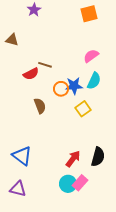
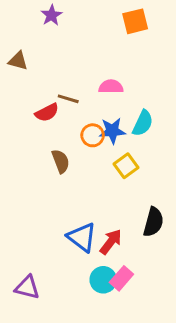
pink semicircle: (91, 56) -> (111, 87), moved, turned 35
blue triangle: (22, 156) -> (82, 237), moved
black semicircle: (98, 157) -> (153, 222), moved

